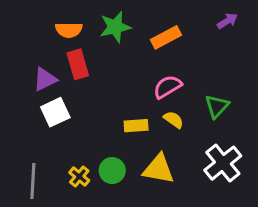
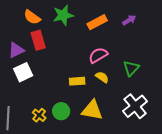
purple arrow: (227, 21) -> (129, 20), moved
orange semicircle: (69, 30) -> (32, 17), turned 36

